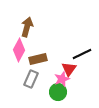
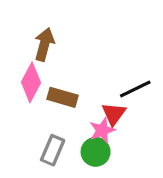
brown rectangle: (38, 59) -> (62, 97), turned 30
gray rectangle: (31, 79) -> (53, 150), moved

